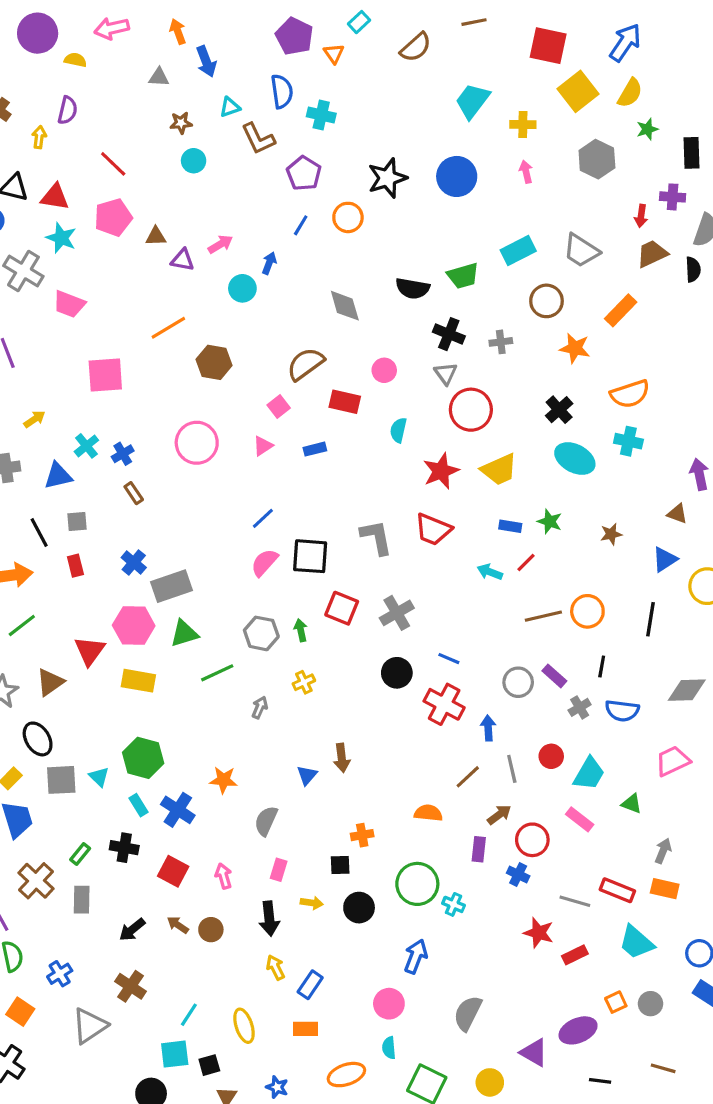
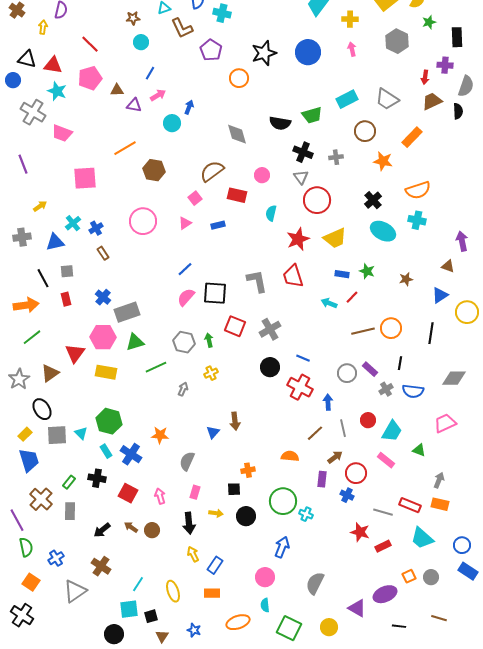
blue line: (301, 225) -> (150, 73), moved
red trapezoid: (433, 529) -> (293, 276), turned 50

